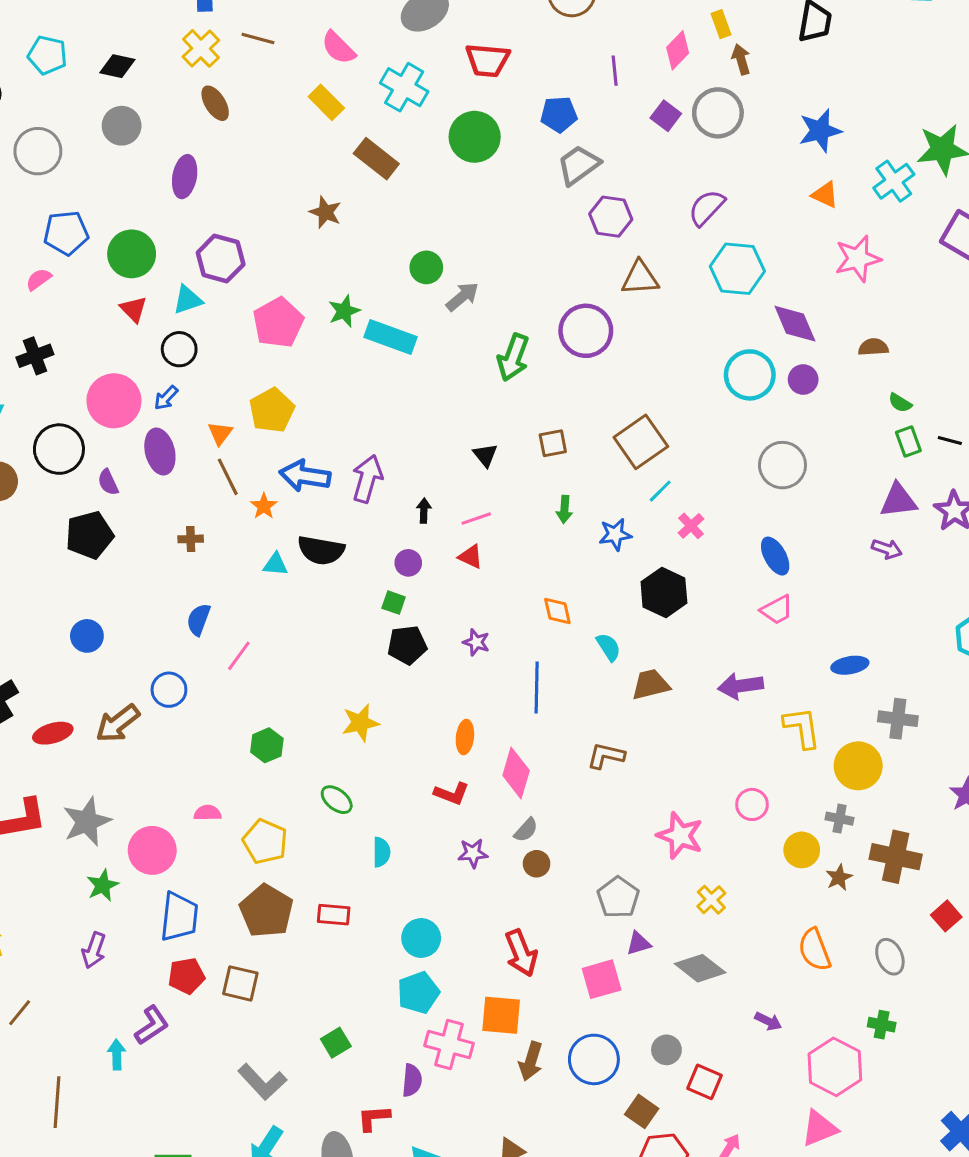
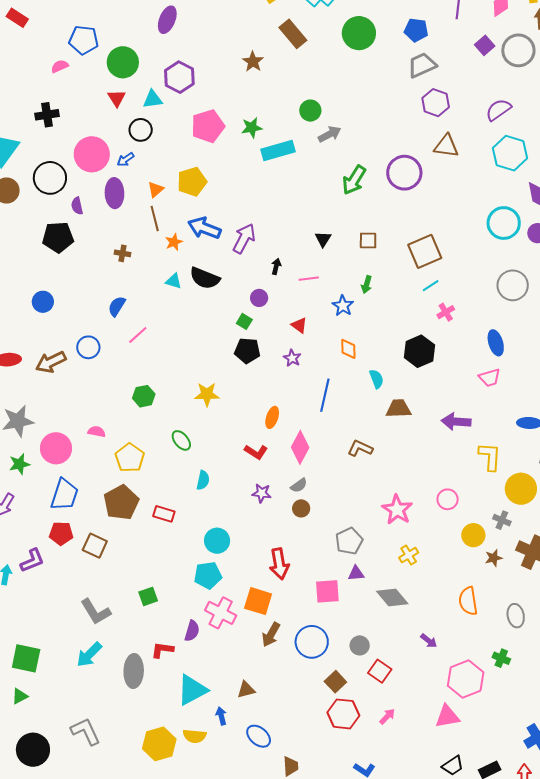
cyan rectangle: (390, 337) -> (278, 150), turned -48
blue star: (615, 534) -> (343, 306), moved, turned 30
red triangle: (471, 557) -> (299, 325), moved

